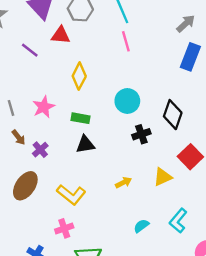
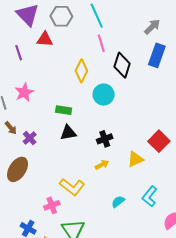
purple line: (30, 50) -> (19, 53), turned 35
yellow diamond: (79, 76) -> (81, 71), moved
pink star: (44, 107) -> (24, 92), moved
black diamond: (173, 115) -> (122, 65), moved
black cross: (141, 134) -> (105, 139), moved
yellow L-shape: (71, 195) -> (72, 187), moved

